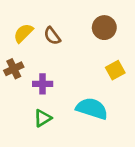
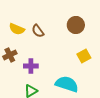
yellow semicircle: (23, 33) -> (17, 29), turned -112

